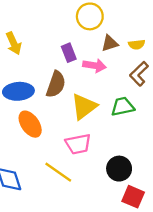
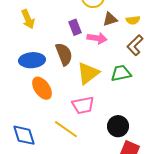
brown semicircle: (56, 84) -> (64, 54), turned -40

